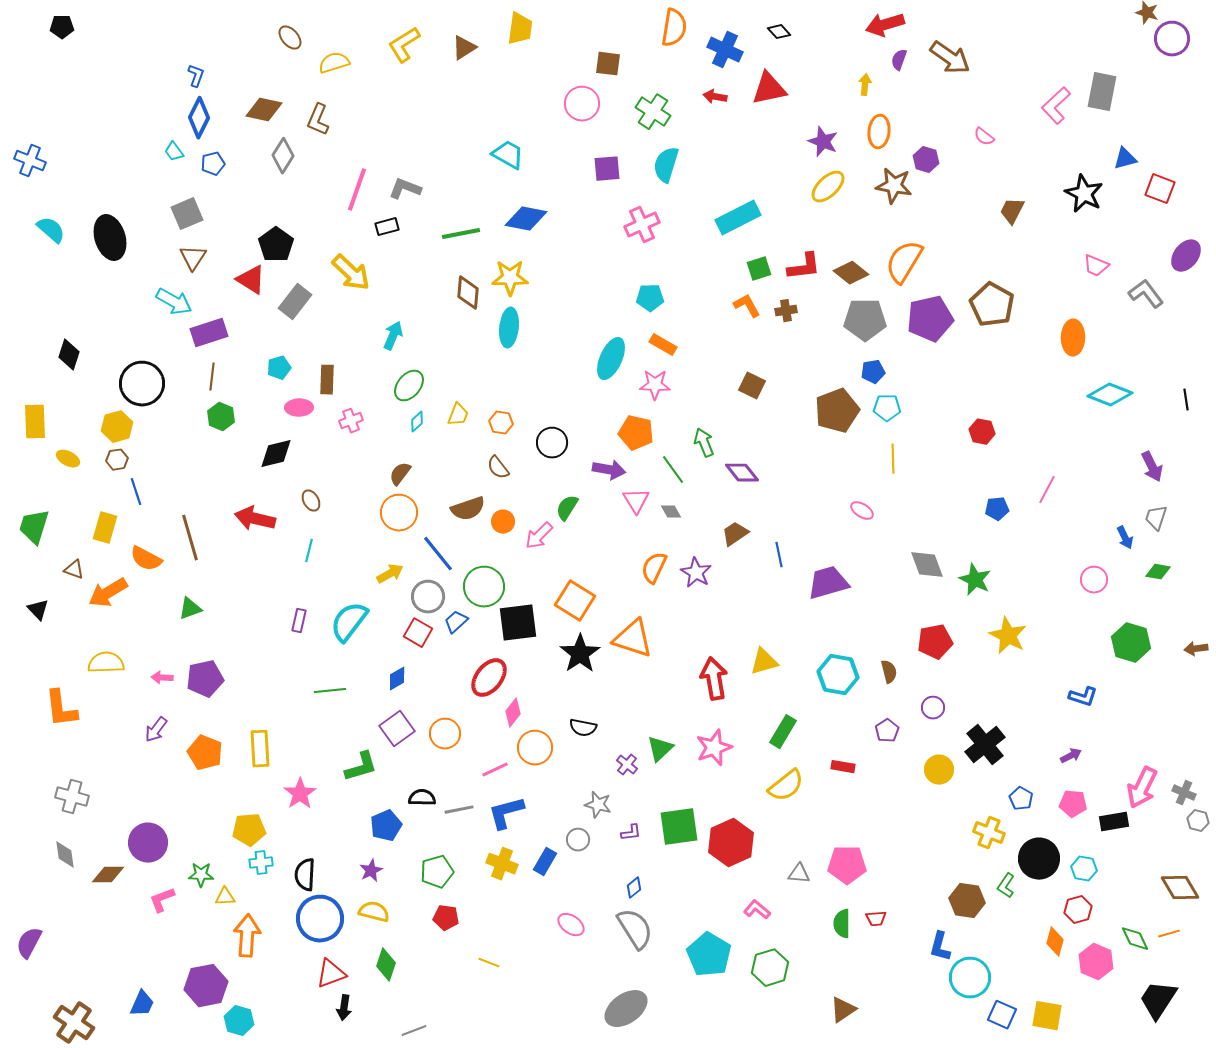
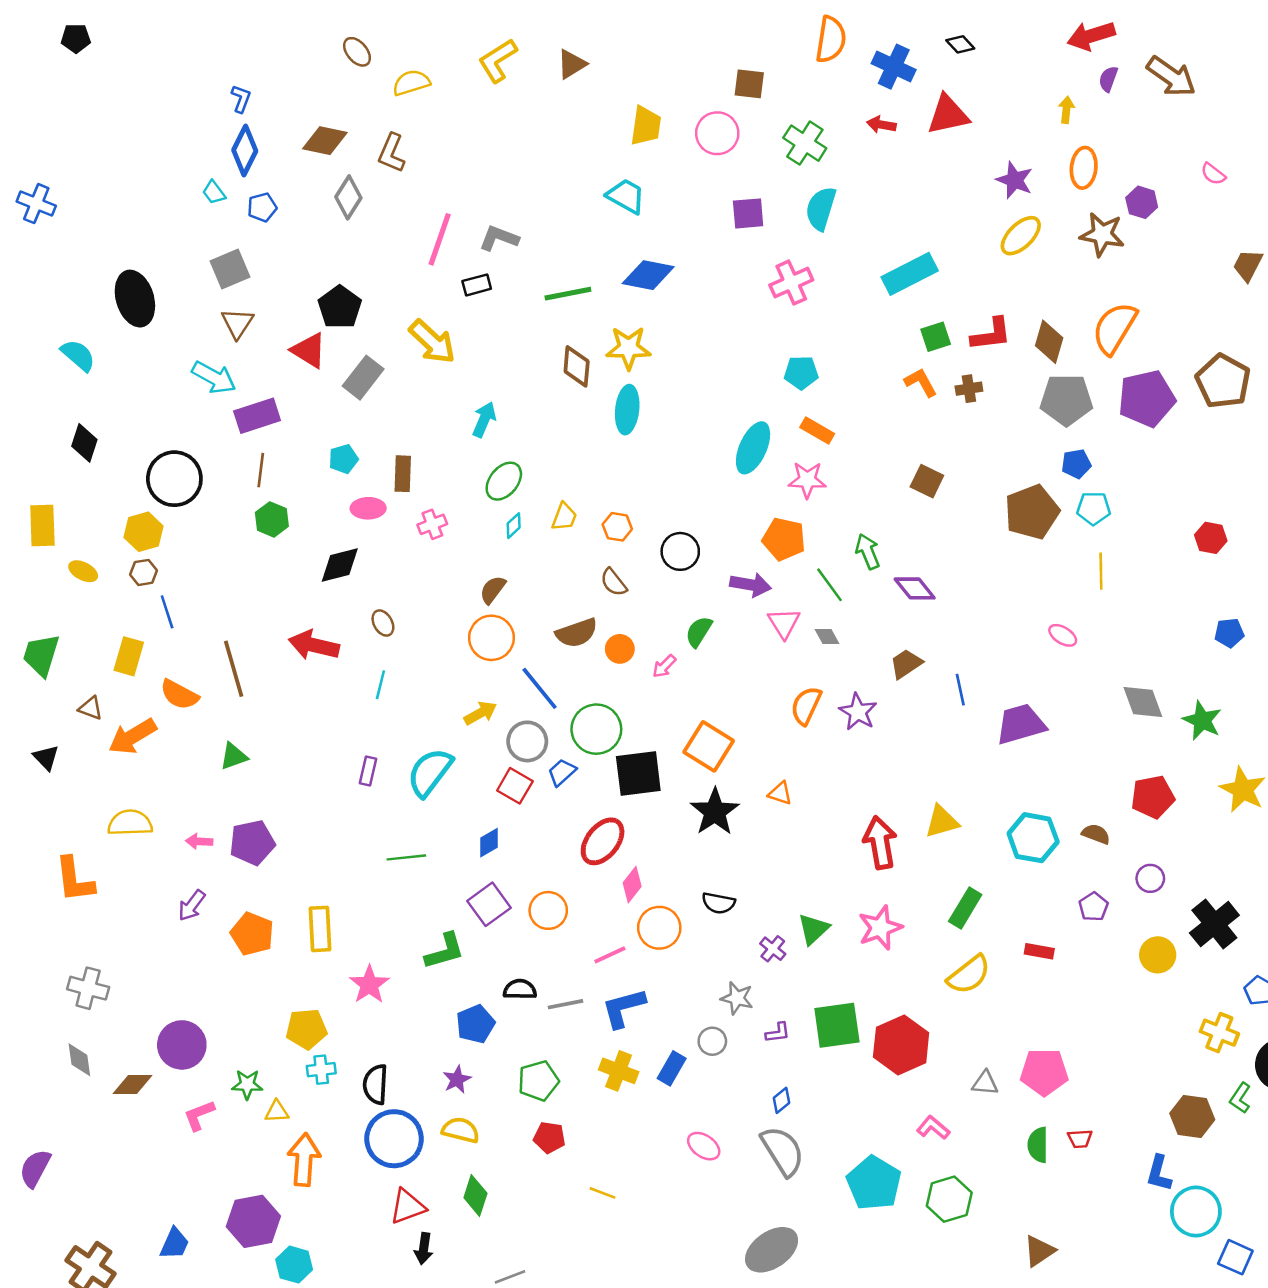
yellow trapezoid: (520, 29) -> (646, 126), moved
cyan semicircle: (51, 230) -> (78, 355), moved
brown diamond: (851, 273) -> (1049, 342), turned 68
pink arrow: (539, 536) -> (664, 666), size x0.7
orange triangle: (633, 639) -> (780, 793), size x0.5
brown semicircle: (889, 672) -> (1096, 834), turned -55

